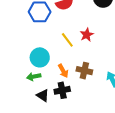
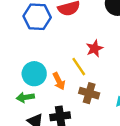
yellow line: (67, 40) -> (79, 67), moved
orange arrow: (63, 71) -> (59, 81), moved

